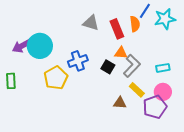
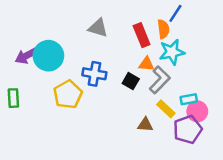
cyan star: (165, 19) -> (172, 52), moved
gray triangle: (91, 23) -> (98, 28), moved
blue cross: (78, 61) -> (94, 74), turned 30
cyan rectangle: (163, 68) -> (189, 99), moved

